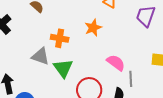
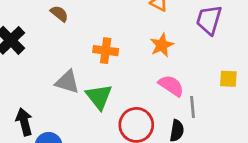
orange star: (93, 28) -> (162, 45), moved
orange cross: (60, 38) -> (106, 51), moved

